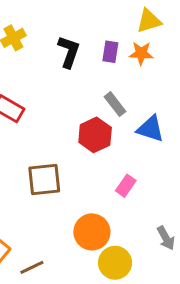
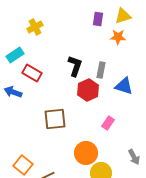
black L-shape: (69, 52) -> (75, 66), moved
purple rectangle: (110, 52) -> (98, 19), moved
gray rectangle: (115, 104) -> (101, 70), turned 49

